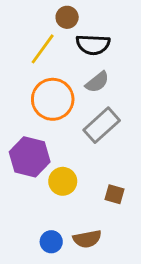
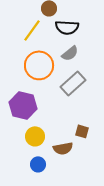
yellow circle: (63, 181) -> (35, 136), moved
brown semicircle: (87, 239) -> (63, 148), moved

